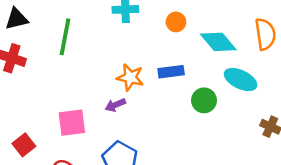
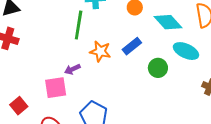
green line: (65, 37) -> (79, 25), moved
blue rectangle: (171, 72) -> (132, 46), turned -30
purple arrow: (115, 105) -> (72, 69), moved

